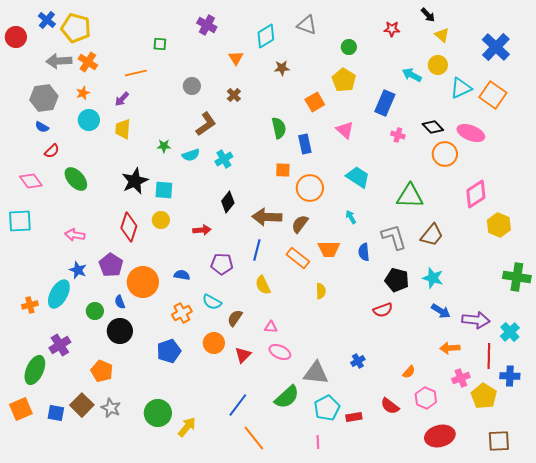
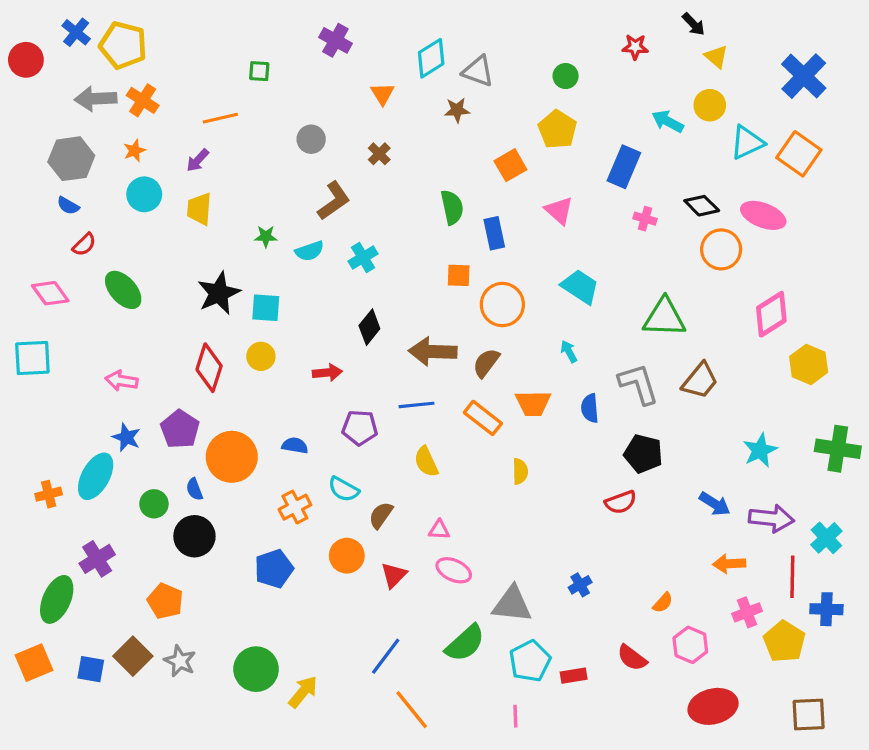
gray triangle: (307, 25) -> (478, 71), moved
blue line: (257, 250) -> (416, 405), turned 70
cyan star: (433, 278) -> (760, 450), moved, turned 30

